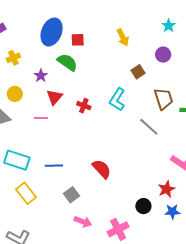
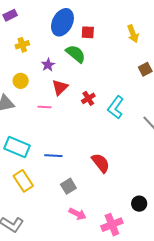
cyan L-shape: (117, 99) -> (116, 107), moved
red cross: (84, 106) -> (88, 98), turned 32

